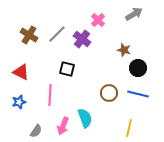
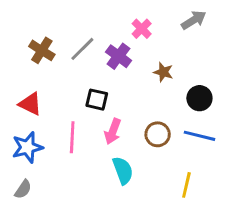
brown star: (124, 50) -> (163, 72), moved
blue star: (19, 102) -> (27, 147), size x1.5
pink arrow: (63, 126) -> (113, 131), moved
gray semicircle: (36, 131) -> (23, 189), moved

